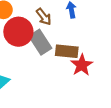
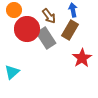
brown rectangle: (67, 51) -> (70, 30), moved, turned -66

